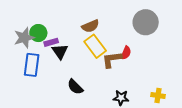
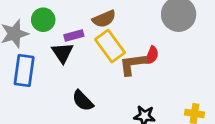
green circle: (38, 33) -> (43, 20), moved
purple rectangle: (51, 42) -> (74, 36), moved

